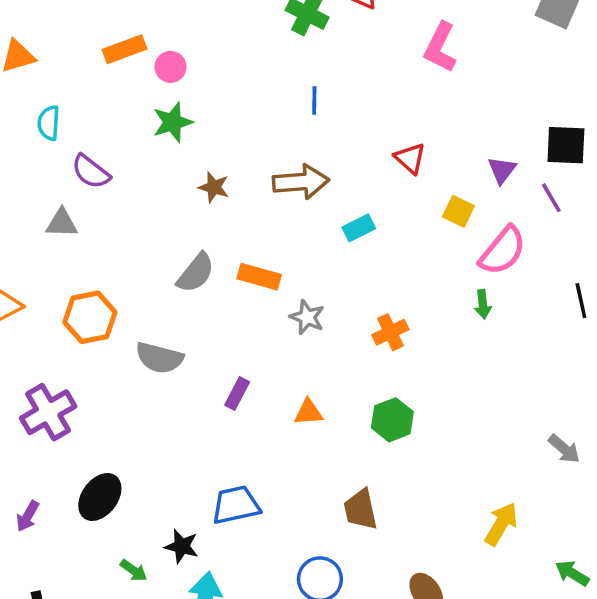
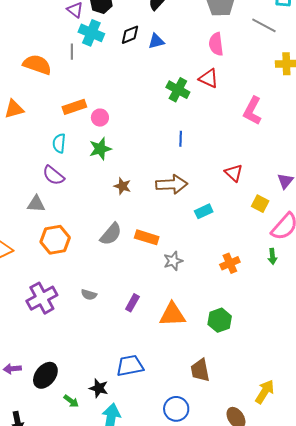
cyan semicircle: (49, 123) -> (59, 143), moved
orange hexagon: (90, 317) -> (55, 240), moved
gray star: (307, 317) -> (173, 261), turned 30
orange cross: (390, 332) -> (230, 263), moved
gray semicircle: (159, 358) -> (89, 295), moved, size x0.6
purple cross: (48, 412) -> (42, 298), moved
orange triangle: (308, 412) -> (172, 315), size x1.6
black ellipse: (100, 497) -> (45, 375), moved
purple arrow: (28, 516) -> (12, 369), turned 54
yellow arrow: (501, 524) -> (265, 392), moved

